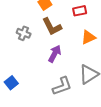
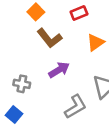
gray cross: (24, 33) -> (22, 84), moved
purple arrow: (55, 54) -> (59, 70), turned 42

